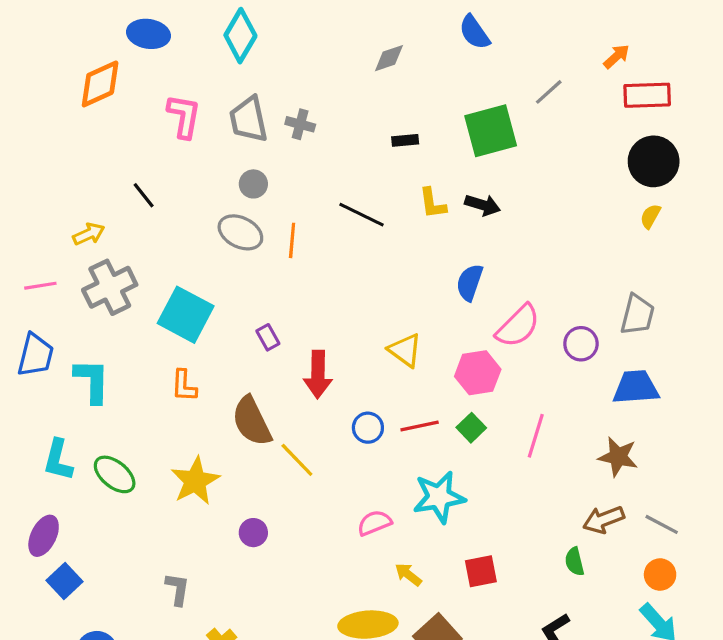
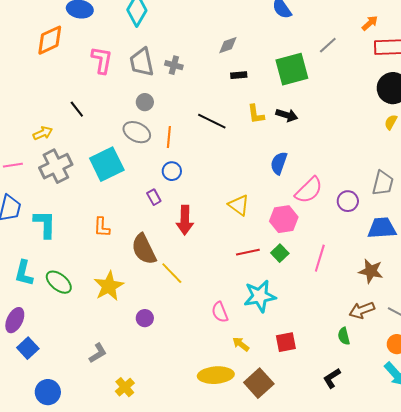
gray diamond: (389, 58) -> (228, 45), moved
cyan square: (186, 315) -> (107, 164), moved, turned 36
blue circle: (368, 428) -> (172, 171), moved
pink semicircle: (374, 523) -> (220, 312), turned -90
gray L-shape: (178, 589) -> (98, 353), turned 50

